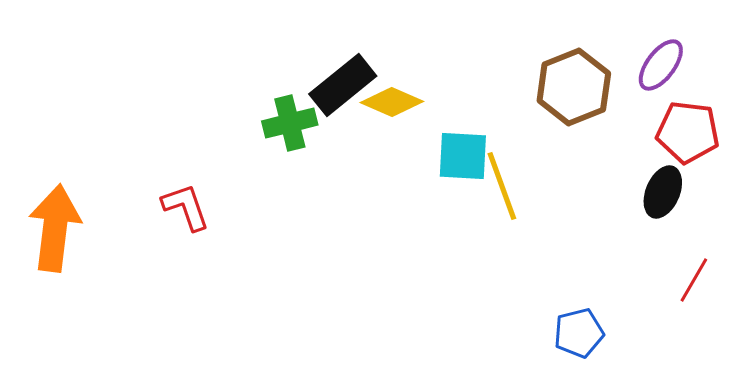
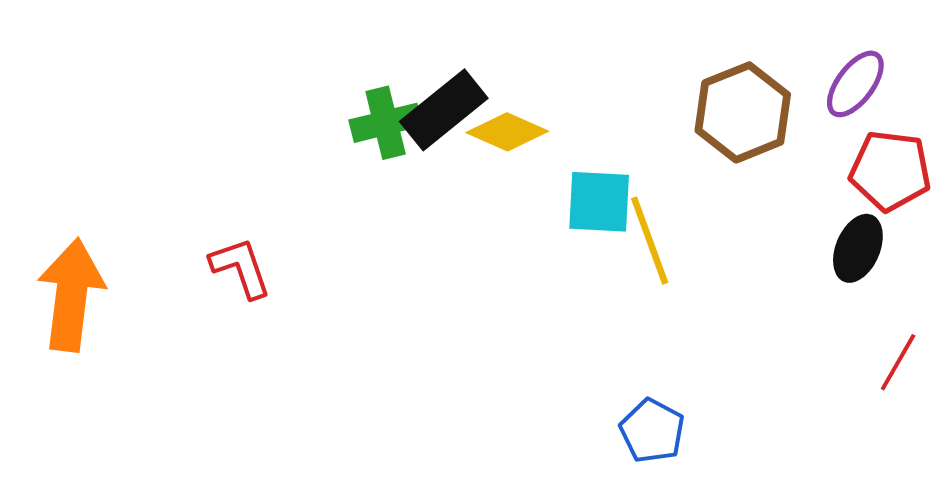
green cross: (290, 123) -> (386, 123), moved
blue pentagon: (579, 333) -> (652, 431), moved, turned -30

